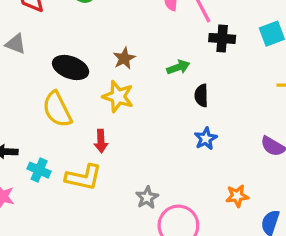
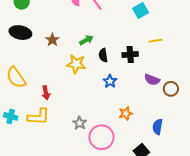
black cross: (222, 38) -> (130, 54), moved
black ellipse: (71, 67) -> (20, 33), moved
yellow star: (118, 96) -> (76, 64), moved
orange star: (237, 196) -> (126, 113), moved

